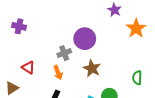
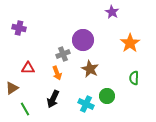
orange star: (136, 28) -> (130, 43), moved
red triangle: (28, 67) -> (28, 68), turned -32

